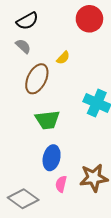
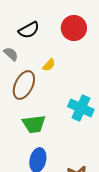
black semicircle: (27, 21) -> (29, 30), moved

